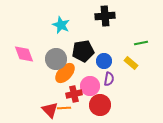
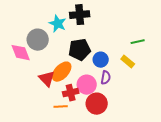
black cross: (105, 16) -> (80, 15), moved
gray circle: (56, 59) -> (38, 40), moved
red triangle: (50, 110) -> (47, 79), moved

